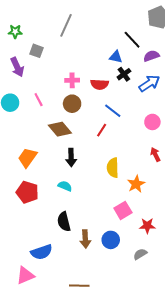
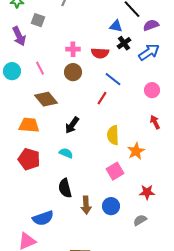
brown diamond: (60, 129) -> (46, 99), moved
orange trapezoid: (27, 158) -> (29, 125), turned 60
black arrow: (71, 158) -> (72, 125), turned 36
pink square: (123, 210) -> (115, 171), moved

